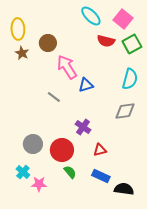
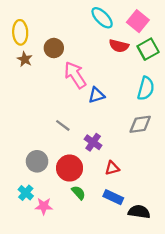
gray line: (54, 97) -> (63, 125), moved

